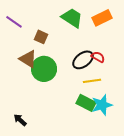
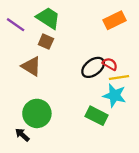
green trapezoid: (72, 18) -> (48, 18), moved
green circle: (44, 69) -> (37, 113), moved
yellow line: (92, 81) -> (119, 78), moved
cyan star: (102, 105) -> (114, 95), moved, turned 30

